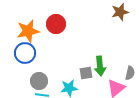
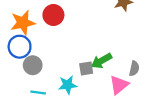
green arrow: (100, 66) -> (101, 61), turned 66
gray circle: (39, 81) -> (33, 65), moved

